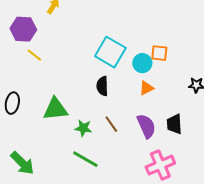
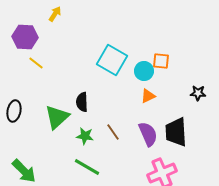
black semicircle: (102, 86) -> (82, 102), moved
green triangle: (55, 109) -> (57, 117), turned -36
black trapezoid: (174, 124) -> (176, 132), size x1.4

